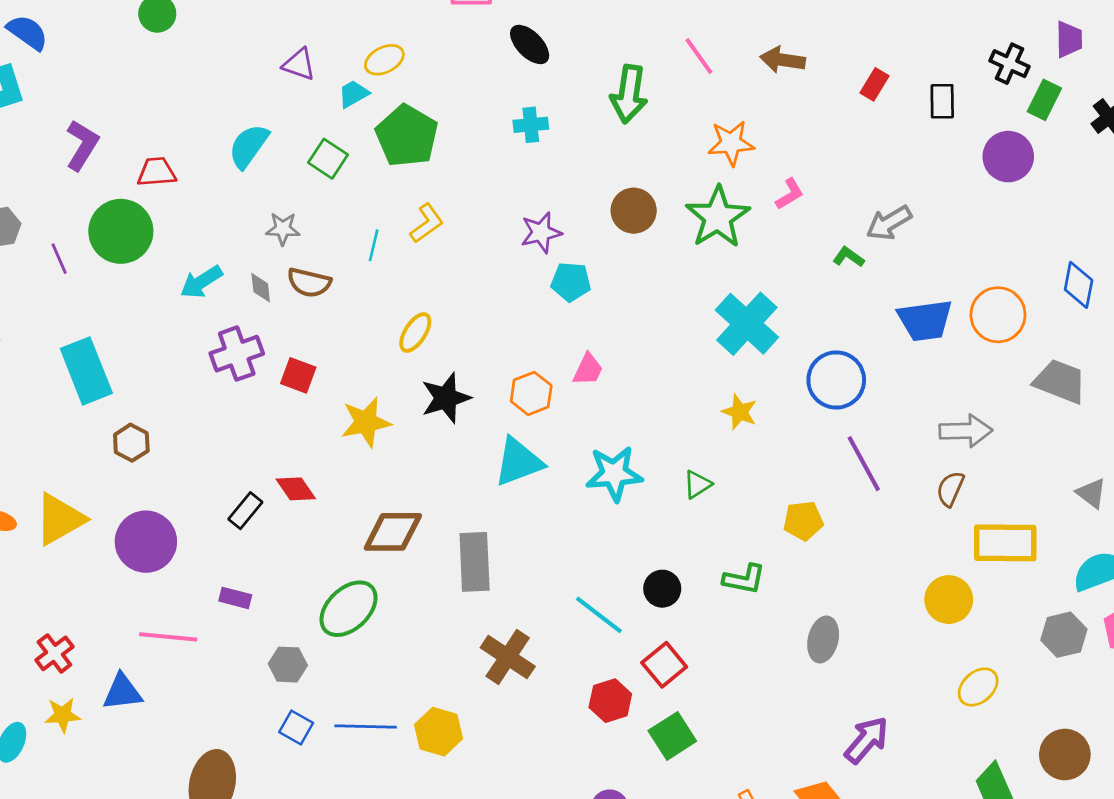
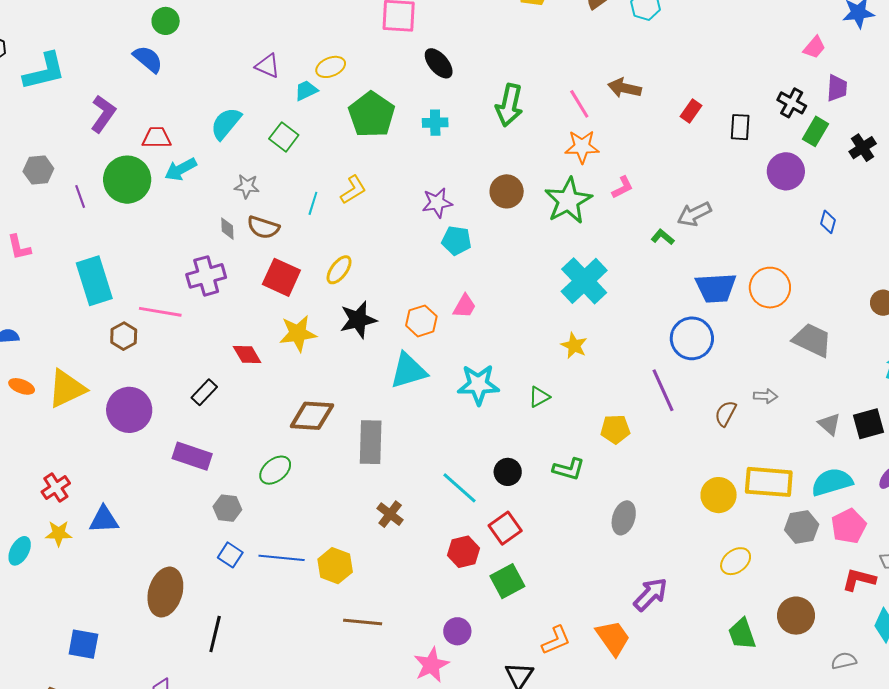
blue semicircle: (27, 32) -> (148, 59), moved
pink line: (699, 56) -> (579, 104), moved
green pentagon: (407, 136) -> (372, 115), moved
cyan arrow: (201, 282) -> (181, 169), moved
blue diamond: (1079, 285) -> (828, 222), moved, size x0.7
red square: (298, 375) -> (281, 277), moved, size x1.4
blue circle: (836, 380) -> (692, 338), moved
gray arrow: (966, 431) -> (766, 396), moved, size x0.6
red diamond: (296, 489) -> (247, 355), moved
yellow rectangle: (1005, 543) -> (769, 482), moved
purple rectangle: (235, 598) -> (192, 456), size x1.6
green ellipse: (349, 609) -> (275, 470), size x0.7
pink line: (168, 637) -> (160, 312), moved
brown cross: (508, 657) -> (390, 514), size x0.7

